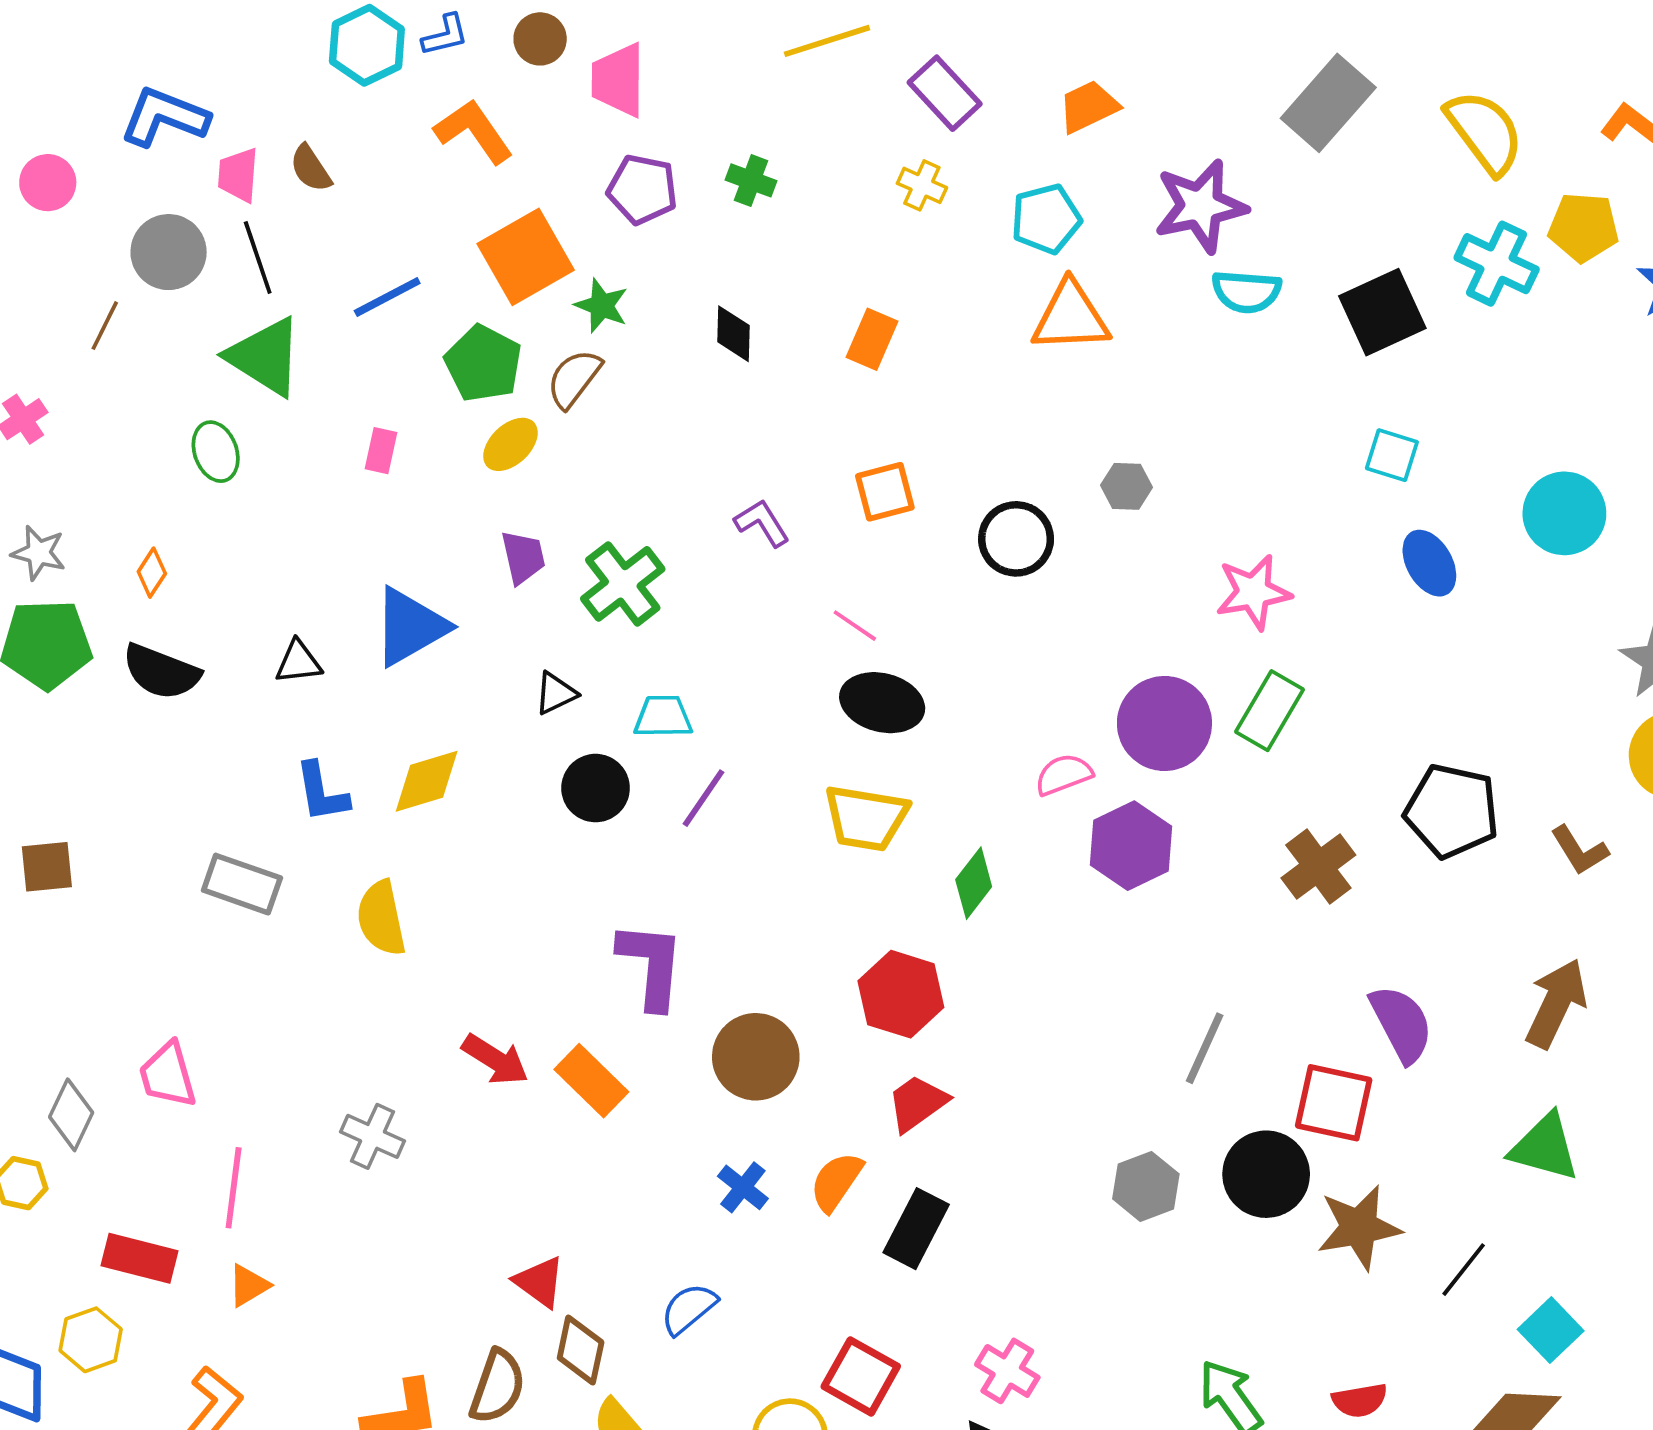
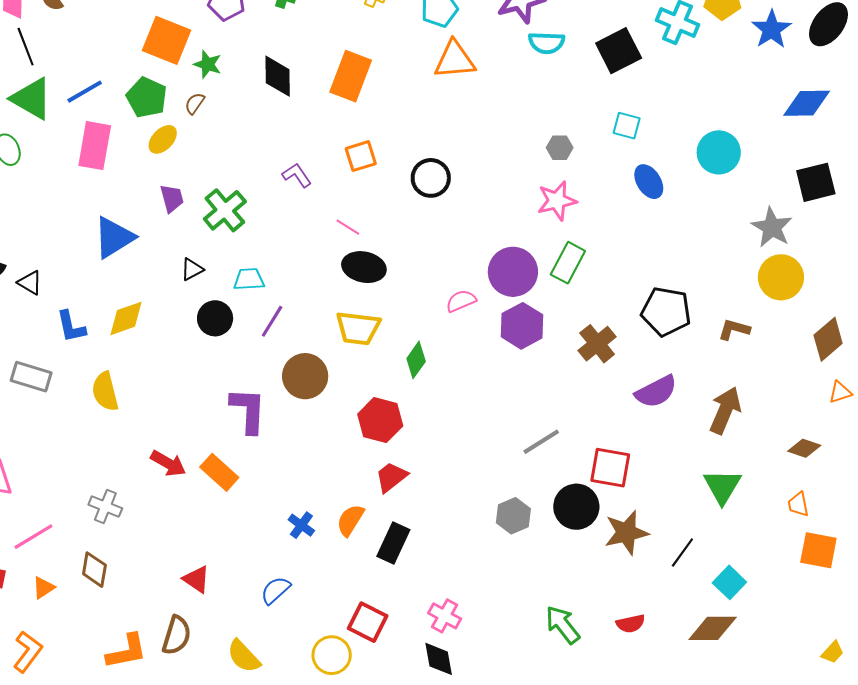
orange square: (526, 257) -> (167, 40), turned -36
blue line: (387, 297) -> (85, 92), moved
black diamond: (734, 334) -> (278, 76), size x1.4
orange rectangle: (872, 339) -> (351, 76), size x1.6
brown semicircle: (574, 379) -> (195, 103), size x0.7
pink rectangle: (381, 451) -> (95, 146), size x2.0
gray hexagon: (1126, 486) -> (560, 148), moved
black triangle: (298, 662) -> (30, 283), moved, turned 40
purple hexagon: (1131, 846) -> (522, 326), moved
brown L-shape: (1579, 850) -> (734, 329), turned 140
purple semicircle: (1401, 1024) -> (656, 392), moved, turned 93
gray line: (1205, 1048) -> (541, 442), turned 36
brown circle: (756, 1057) -> (305, 376), moved
green triangle: (1545, 1147) -> (722, 486), turned 48
pink line: (234, 1188) -> (33, 537), turned 54
brown diamond: (581, 1350) -> (94, 570), moved

